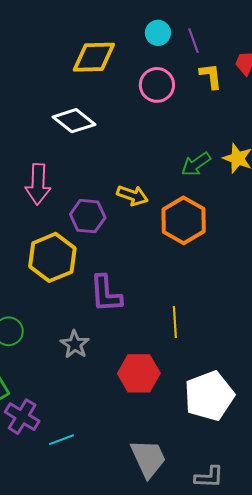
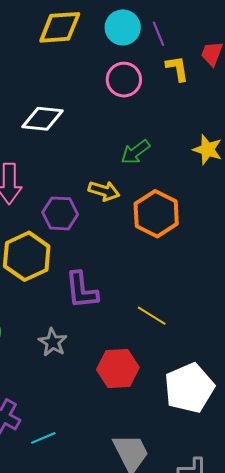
cyan circle: (158, 33) -> (123, 27), size x1.4
yellow diamond: (94, 57) -> (60, 27), moved
white diamond: (74, 121) -> (42, 119), turned -30
green arrow: (196, 164) -> (135, 152), moved
yellow line: (175, 322) -> (152, 316), turned -52

